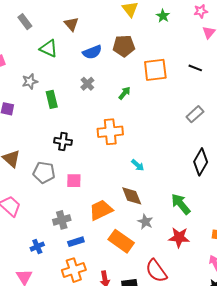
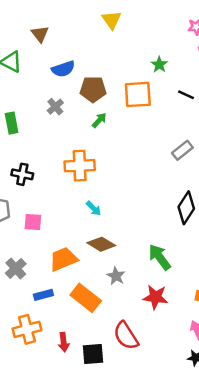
green star: (163, 16) -> (159, 65), moved
brown pentagon: (124, 46) -> (93, 89), moved
cyan arrow: (138, 165) -> (94, 208), moved
brown diamond: (132, 196) -> (101, 244), turned -40
gray cross: (62, 220) -> (16, 268), turned -30
blue rectangle: (76, 242) -> (43, 295), moved

